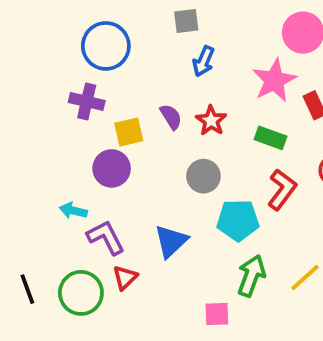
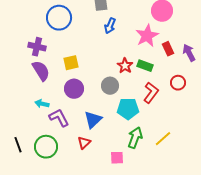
purple cross: (87, 101) -> (37, 47), moved
purple semicircle: (171, 117) -> (41, 71), moved, size x1.5
red star: (211, 121) -> (125, 66), moved
purple circle: (112, 168) -> (74, 89), moved
red triangle: (125, 278) -> (84, 143), moved

